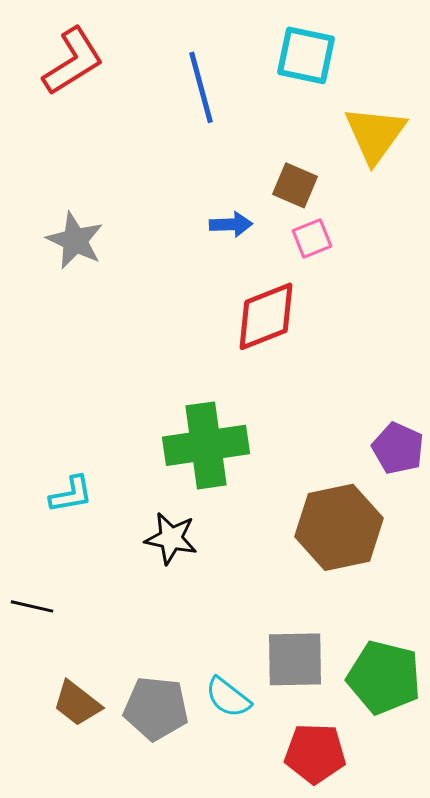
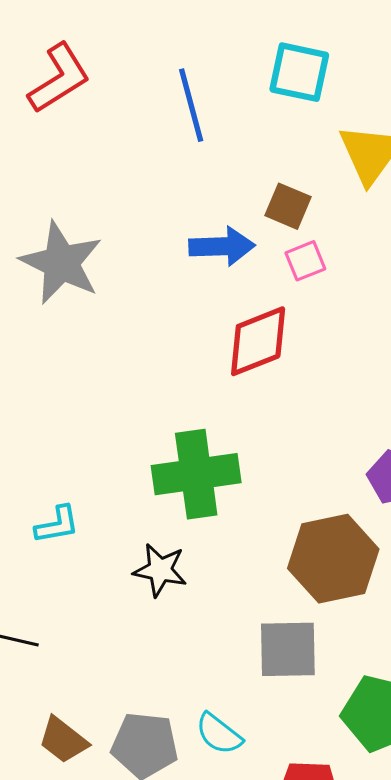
blue arrow: (231, 224) -> (222, 246), size x1.5
gray star: (75, 240) -> (61, 263), size x1.4
gray square: (295, 659) -> (288, 649), moved

